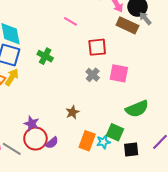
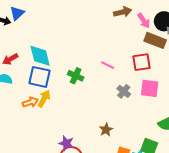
pink line: (71, 21) -> (108, 65), moved
red square: (97, 47) -> (141, 62), moved

